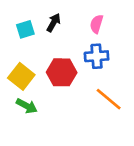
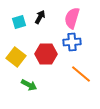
pink semicircle: (97, 24) -> (72, 18), size x1.5
green arrow: (27, 106) -> (29, 85), moved

